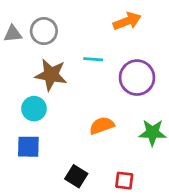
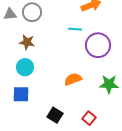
cyan line: (93, 59) -> (75, 29), moved
brown star: (51, 75) -> (27, 42), moved, size x0.7
red square: (124, 181) -> (89, 118), turned 32

